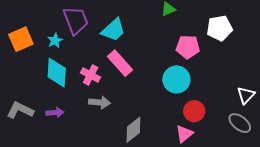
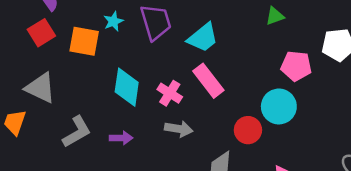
orange square: (21, 39) -> (84, 41), turned 30
cyan star: (55, 41) -> (113, 21), moved
gray L-shape: (20, 110) -> (77, 132), turned 120
red circle: (194, 111) -> (248, 130), moved

